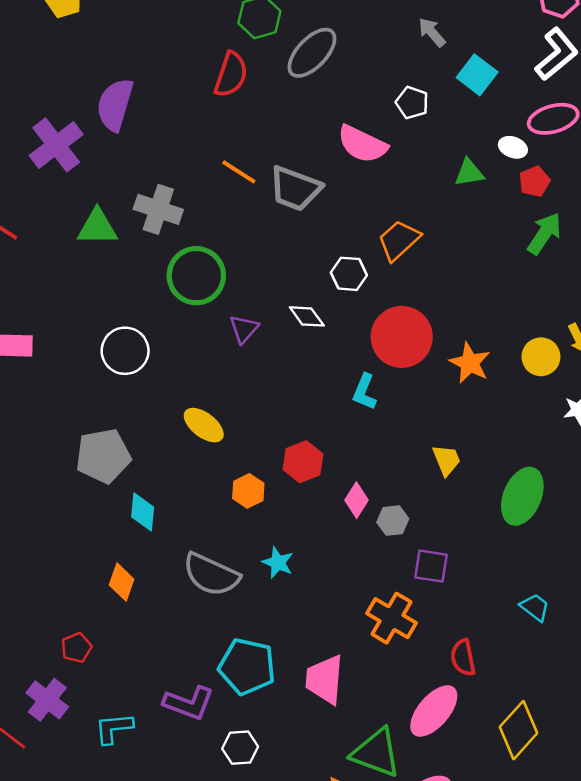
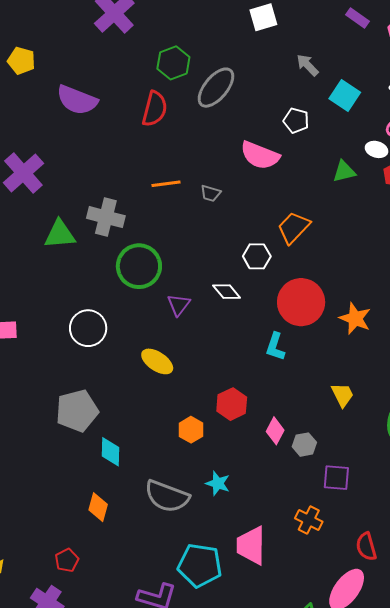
purple semicircle: (115, 105) -> (77, 100), moved, turned -81
orange line: (239, 172) -> (166, 184), turned -36
gray trapezoid: (295, 189) -> (211, 193), size x0.5
yellow ellipse: (204, 425) -> (157, 361), moved
orange cross: (392, 618) -> (309, 520), size x0.7
pink trapezoid: (325, 680) -> (251, 546), moved

